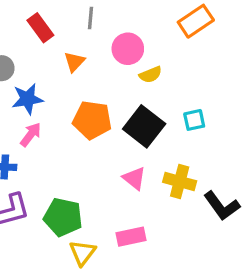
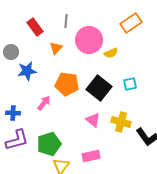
pink circle: (128, 49) -> (89, 40), size x1.4
yellow semicircle: (150, 75) -> (111, 53), moved
pink arrow: (31, 135) -> (44, 103), moved
green pentagon: (63, 217) -> (49, 144), turned -30

